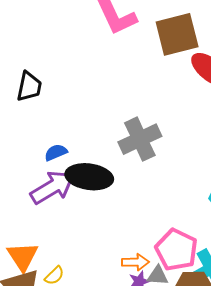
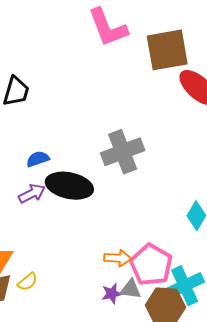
purple arrow: (52, 187) -> (32, 194), size x0.6
orange arrow: (135, 262) -> (118, 258), moved

